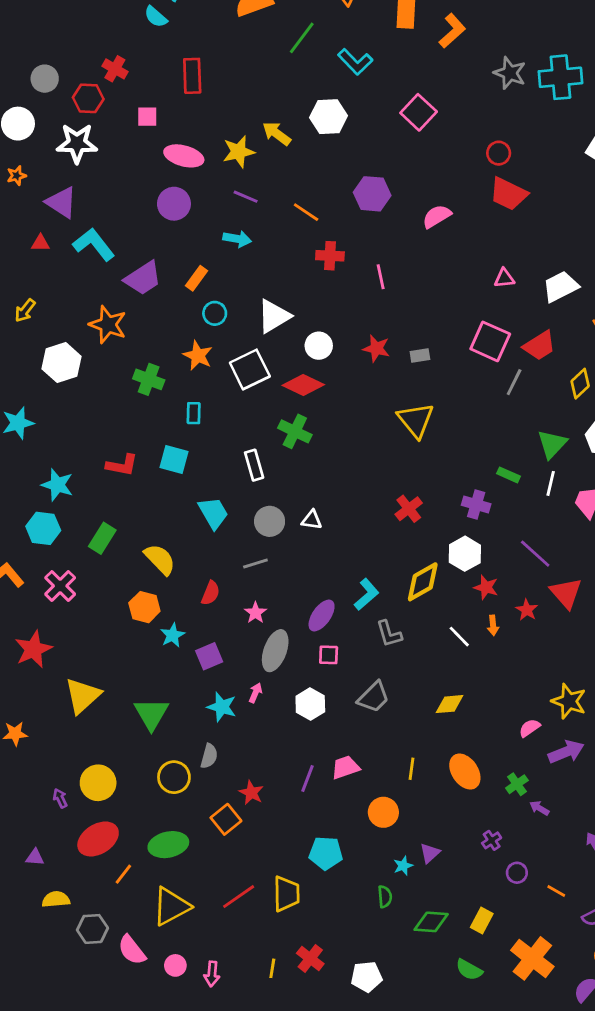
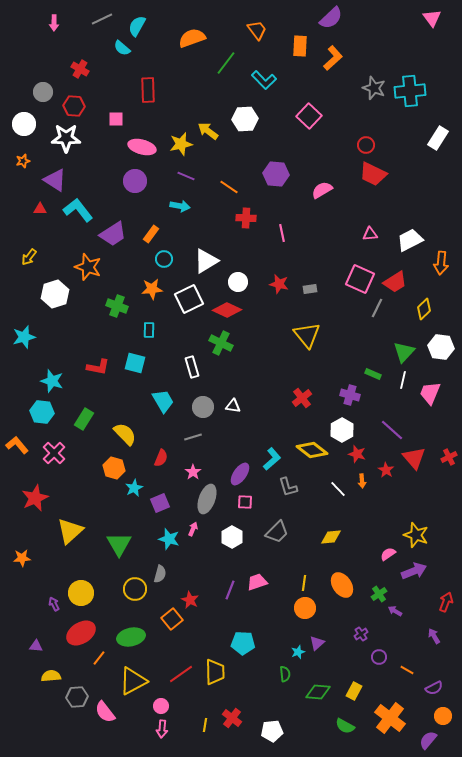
red cross: (115, 69) -> (80, 69), moved
orange star: (198, 355) -> (152, 289), turned -30
yellow diamond: (423, 582) -> (312, 450), turned 68
orange circle: (383, 812) -> (305, 608), moved
pink circle: (175, 965) -> (161, 706), moved

